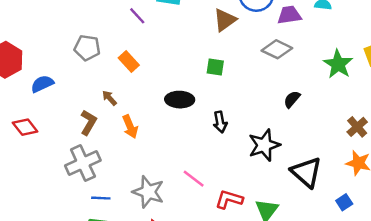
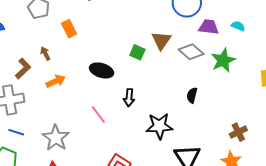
brown triangle: (225, 20) -> (161, 41), moved, turned -35
green star: (338, 64) -> (223, 60), moved
black semicircle: (292, 99) -> (192, 95), turned -42
orange arrow: (130, 127) -> (56, 81), turned -108
pink line: (194, 179) -> (98, 114), moved

